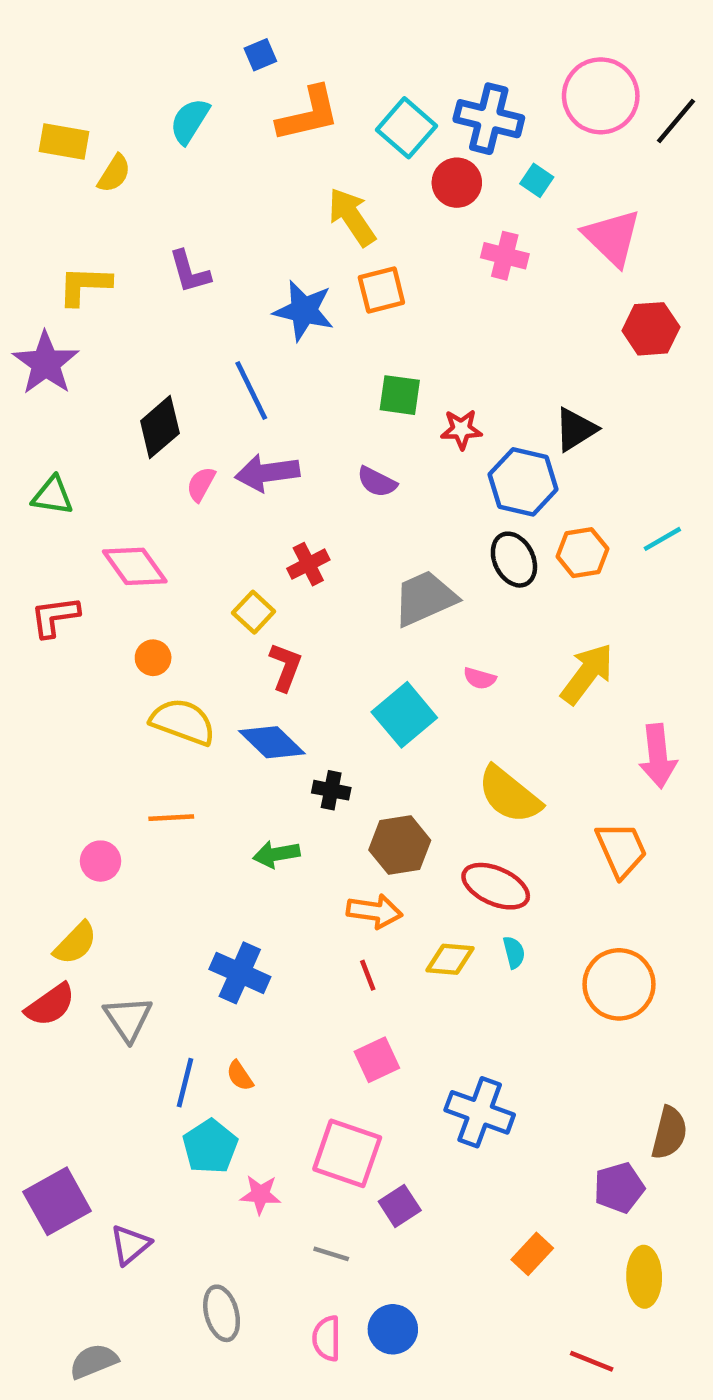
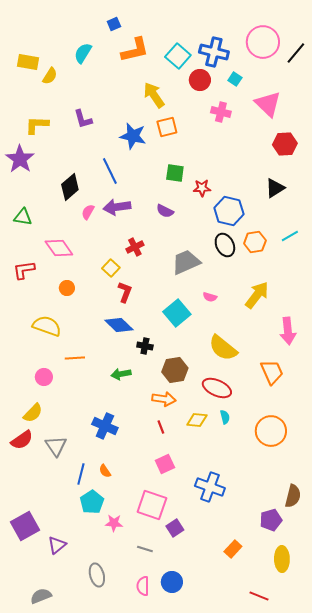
black triangle: (576, 429) -> (275, 188), moved
yellow semicircle: (183, 722) -> (47, 326), moved

